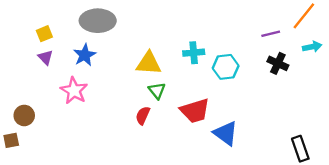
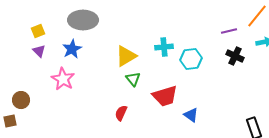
yellow triangle: (149, 63) -> (126, 56), turned -35
red semicircle: (143, 115) -> (121, 113), moved
blue triangle: (226, 133) -> (191, 115), size x0.7

